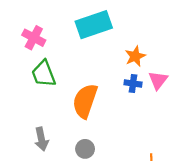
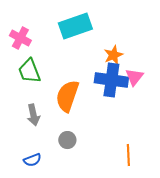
blue cross: (133, 83) -> (111, 80), size x2.0
gray arrow: (41, 139) -> (33, 115), moved

